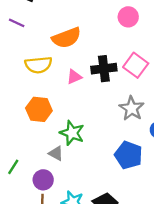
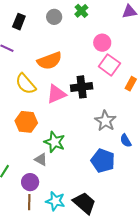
yellow semicircle: (38, 65) -> (26, 84), turned 55
pink square: (136, 65) -> (109, 65), moved
pink triangle: (74, 77) -> (56, 94), size x1.5

